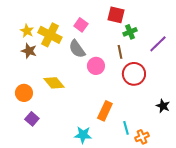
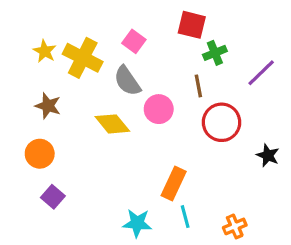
brown star: (29, 51) -> (48, 106), moved
yellow diamond: (54, 83) -> (112, 124), moved
black star: (163, 106) -> (268, 155), moved
cyan line: (126, 128) -> (185, 217), moved

